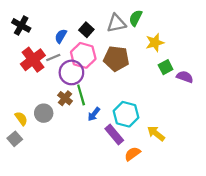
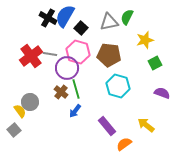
black cross: (21, 25) -> (48, 18), moved
blue semicircle: (61, 36) -> (65, 16), moved, size x1.6
gray line: (53, 58) -> (50, 54), turned 32
purple semicircle: (185, 77) -> (162, 93), moved
gray circle: (44, 113) -> (30, 102), moved
blue arrow: (94, 114) -> (75, 111), moved
cyan hexagon: (126, 114) -> (118, 86), moved

